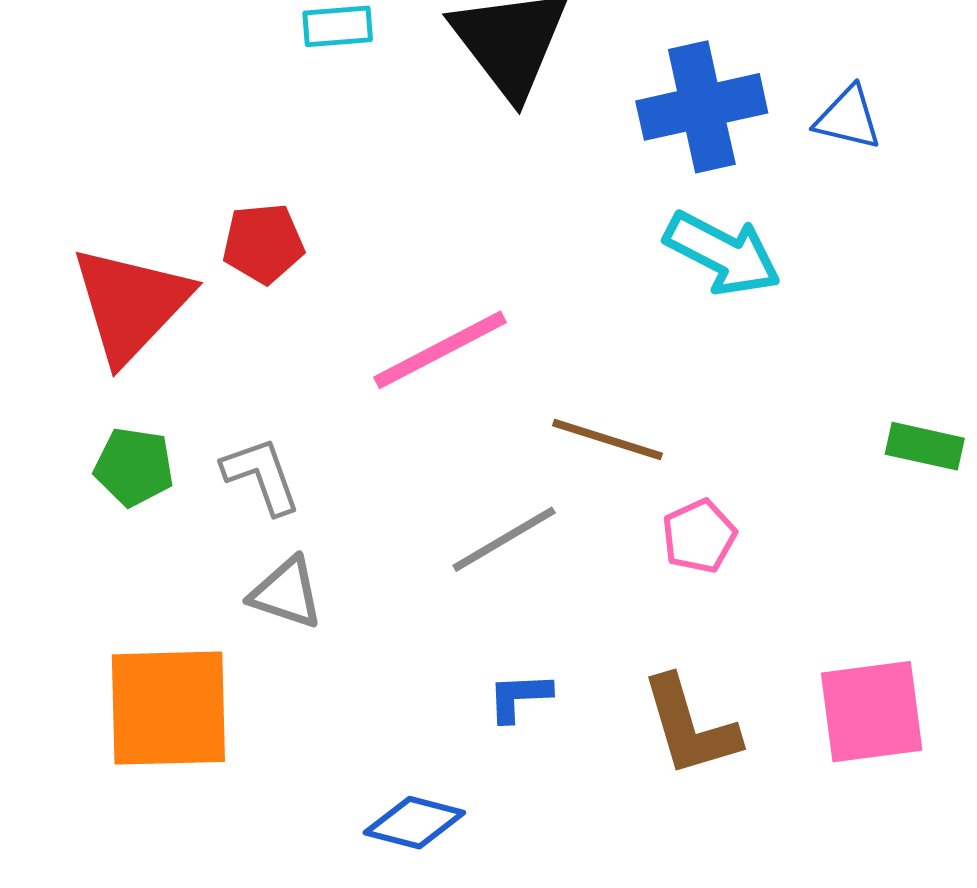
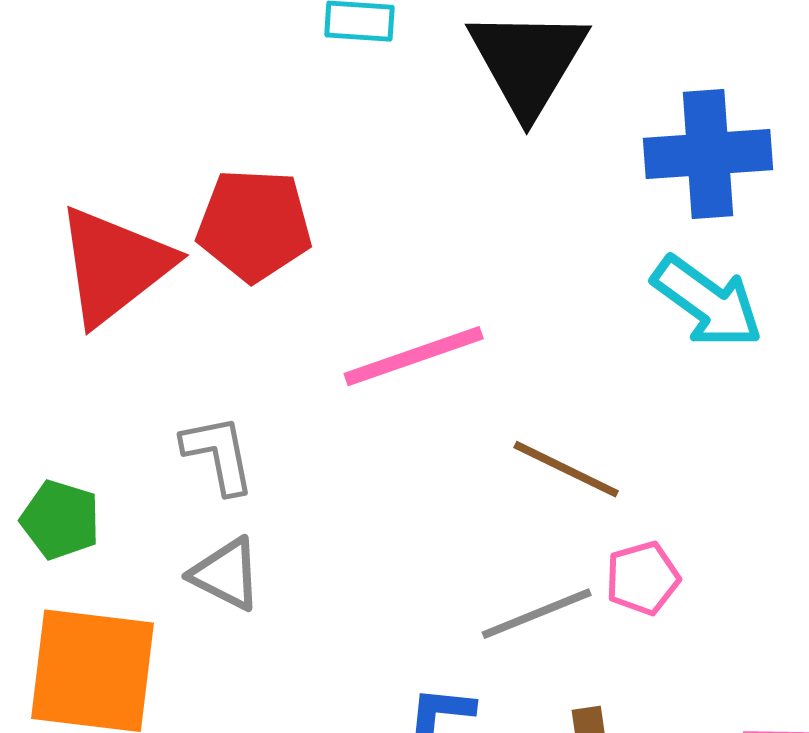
red pentagon: (263, 243) -> (254, 225), size x1.4
green pentagon: (134, 467) -> (60, 520), moved
gray line: (504, 539) -> (537, 614), moved

